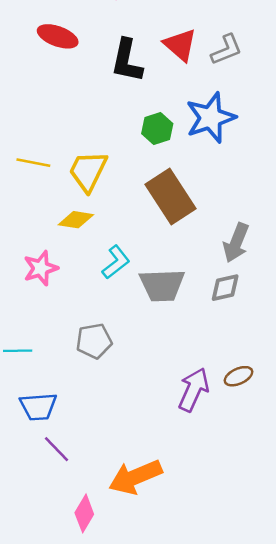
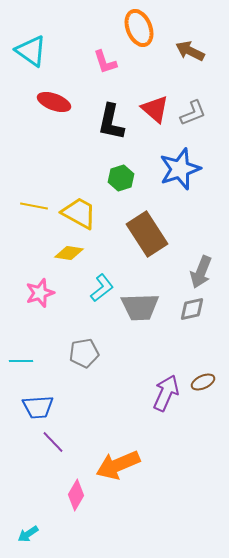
green hexagon: (157, 129) -> (121, 178), moved
yellow trapezoid: (88, 171) -> (79, 213), turned 93

